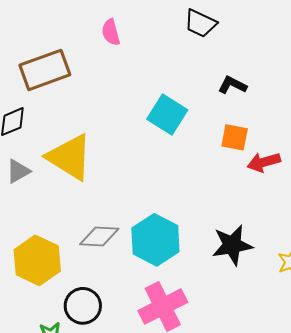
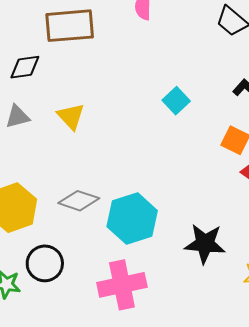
cyan square: (167, 115) -> (176, 101), size x0.7
yellow triangle: (70, 157) -> (71, 116), size x0.6

